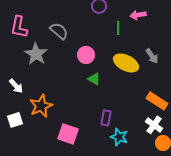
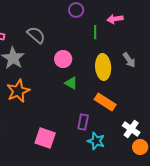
yellow ellipse: (126, 63) -> (103, 67), turned 60
orange rectangle: (157, 101) -> (105, 102), moved
orange star: (41, 106) -> (18, 91), moved

